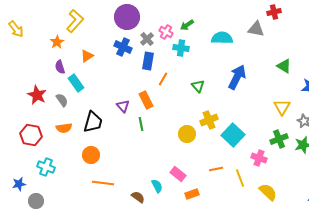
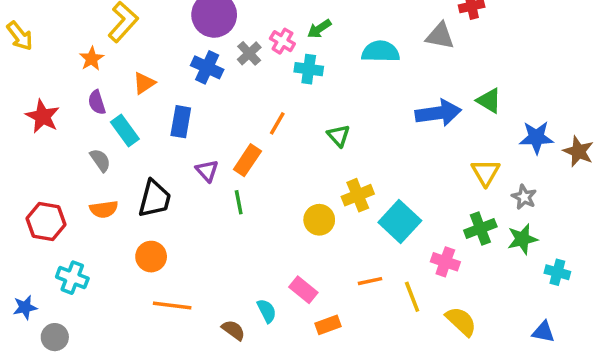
blue rectangle: (148, 61) -> (181, 122), moved
blue arrow: (237, 77) -> (438, 113), moved, turned 55
red star: (37, 95) -> (43, 116), moved
orange rectangle: (146, 100) -> (247, 160), turned 60

